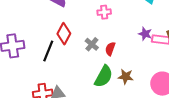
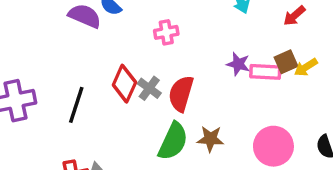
red diamond: (64, 34) -> (124, 84), moved
red semicircle: (110, 49) -> (181, 94), size x1.5

